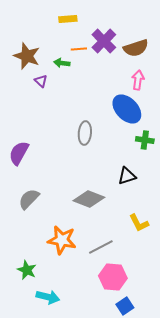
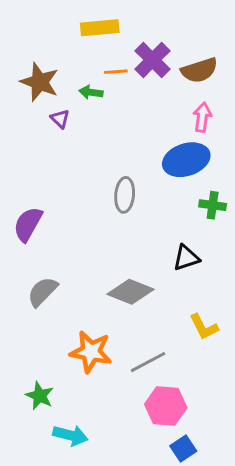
yellow rectangle: (68, 19) -> (100, 28), size x1.4
blue ellipse: (127, 109) -> (186, 160), turned -64

